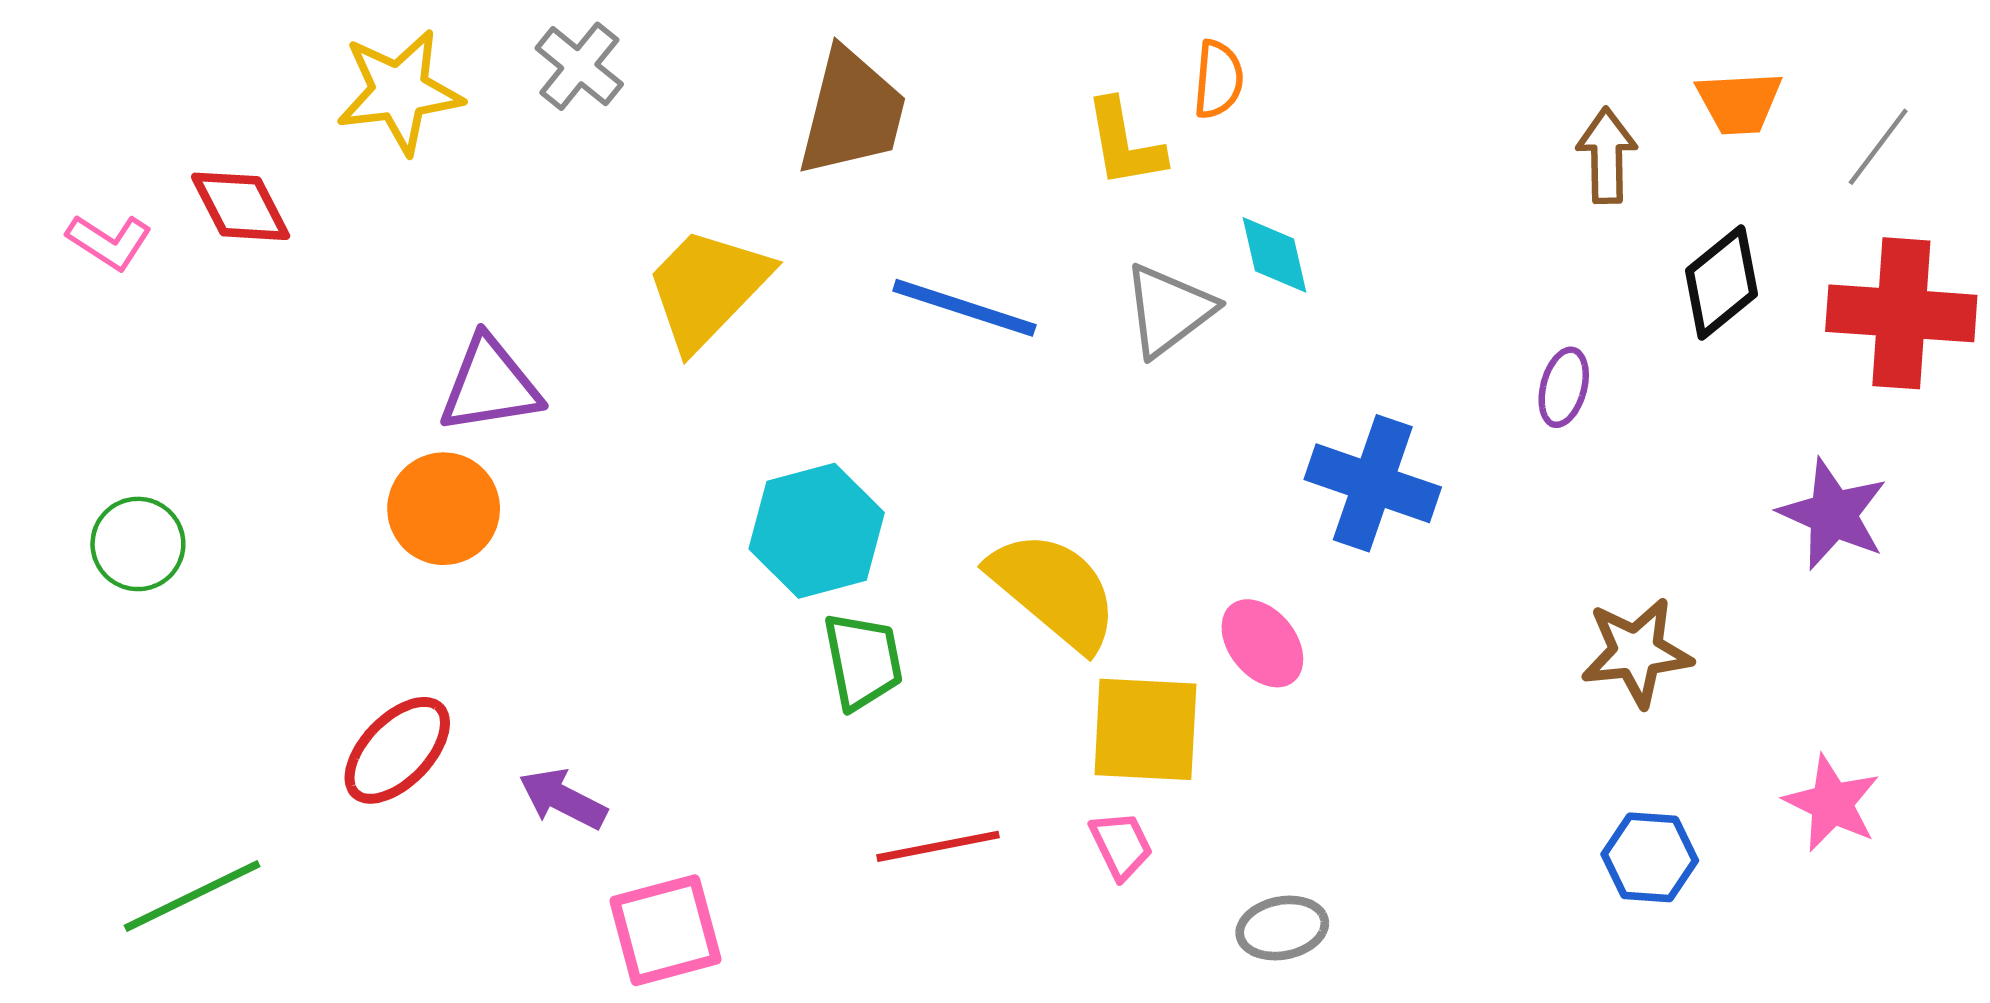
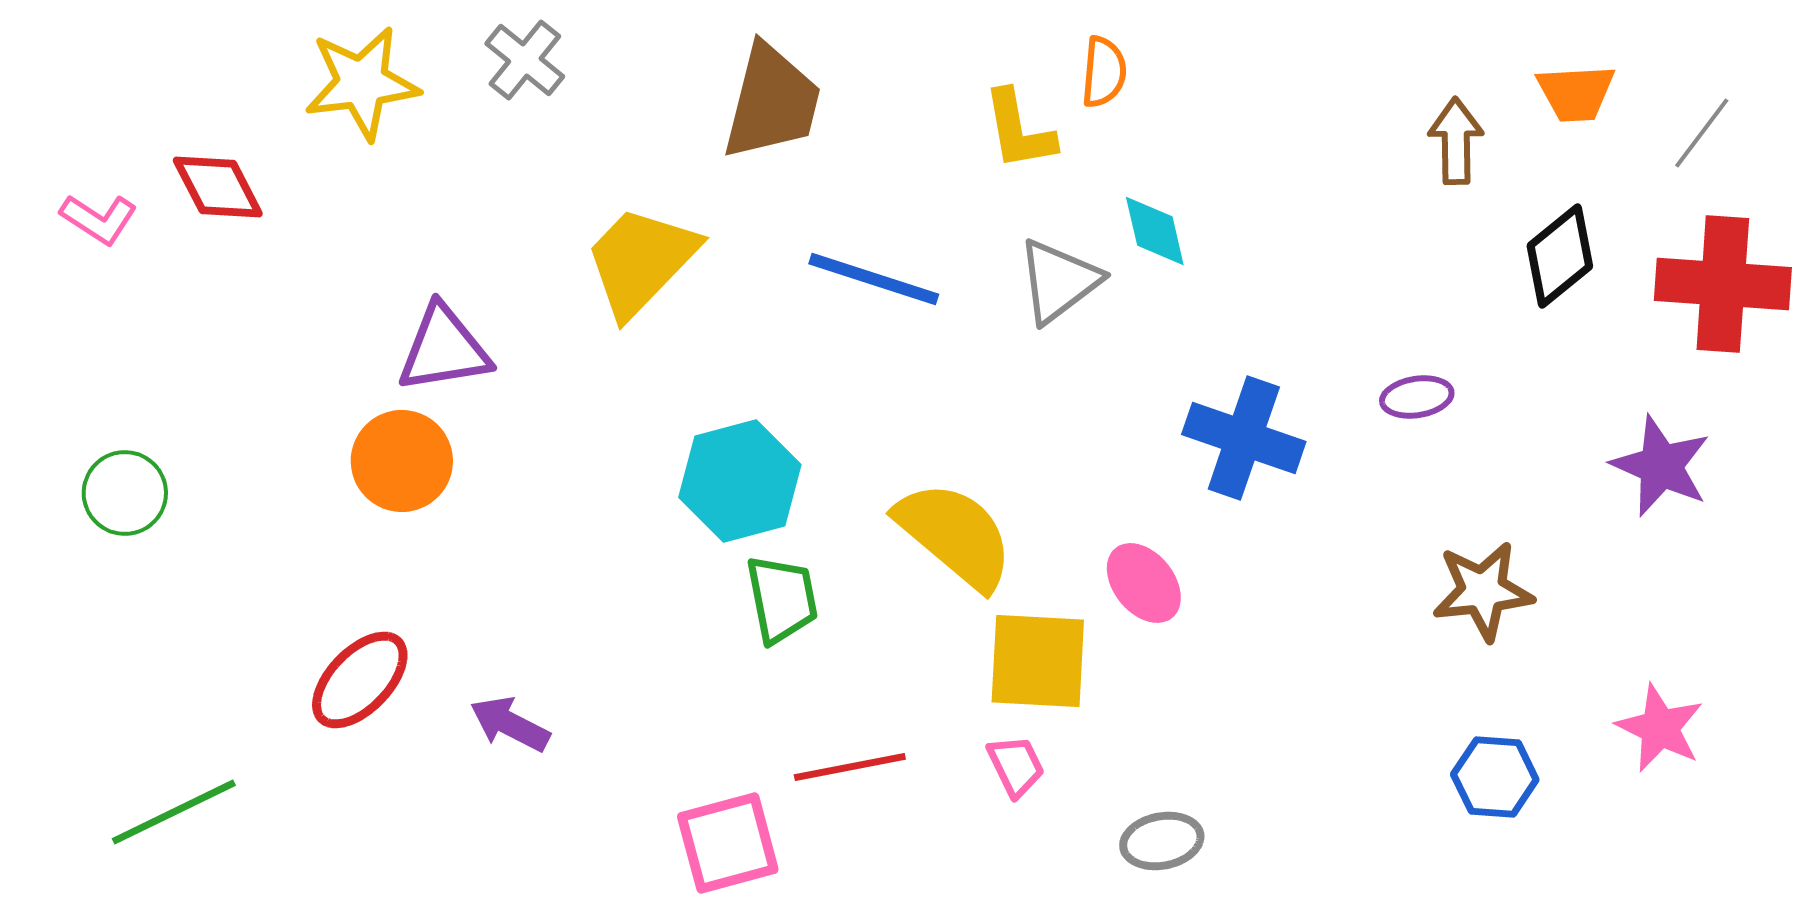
purple ellipse: (1564, 387) -> (1417, 397), moved, turned 66
pink square: (665, 930) -> (728, 843), moved

